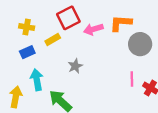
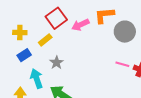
gray star: (75, 66) -> (57, 63), moved
pink line: (132, 79) -> (122, 64), turned -64

